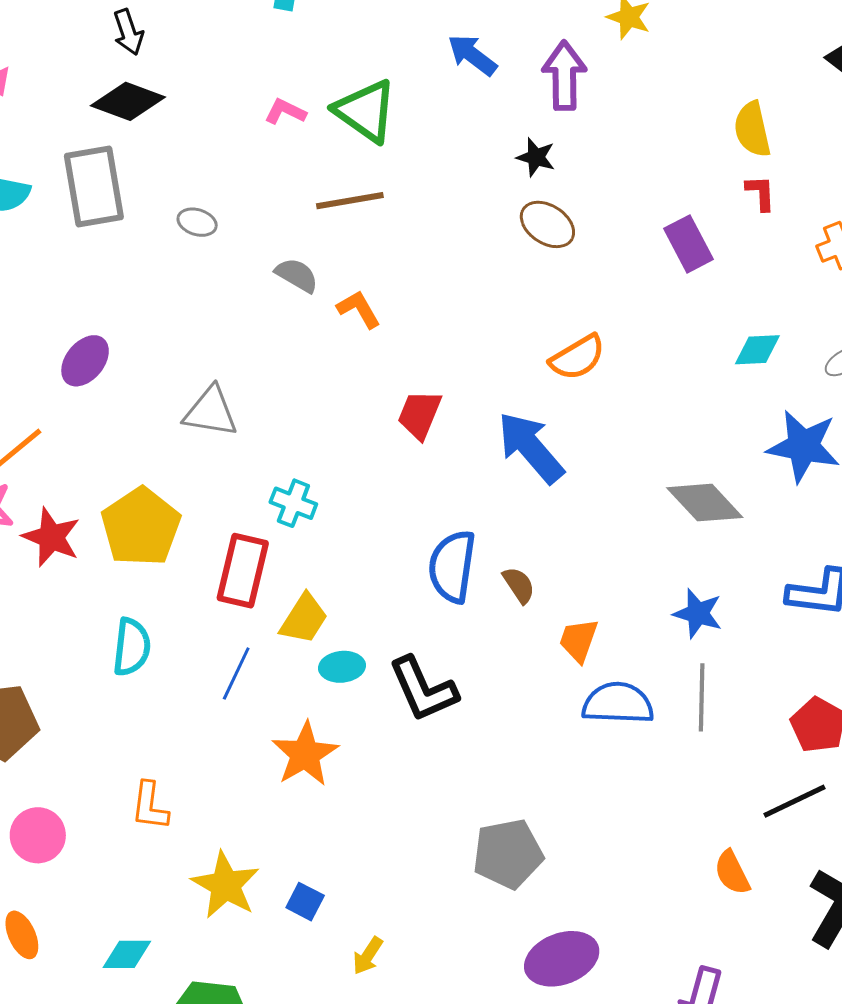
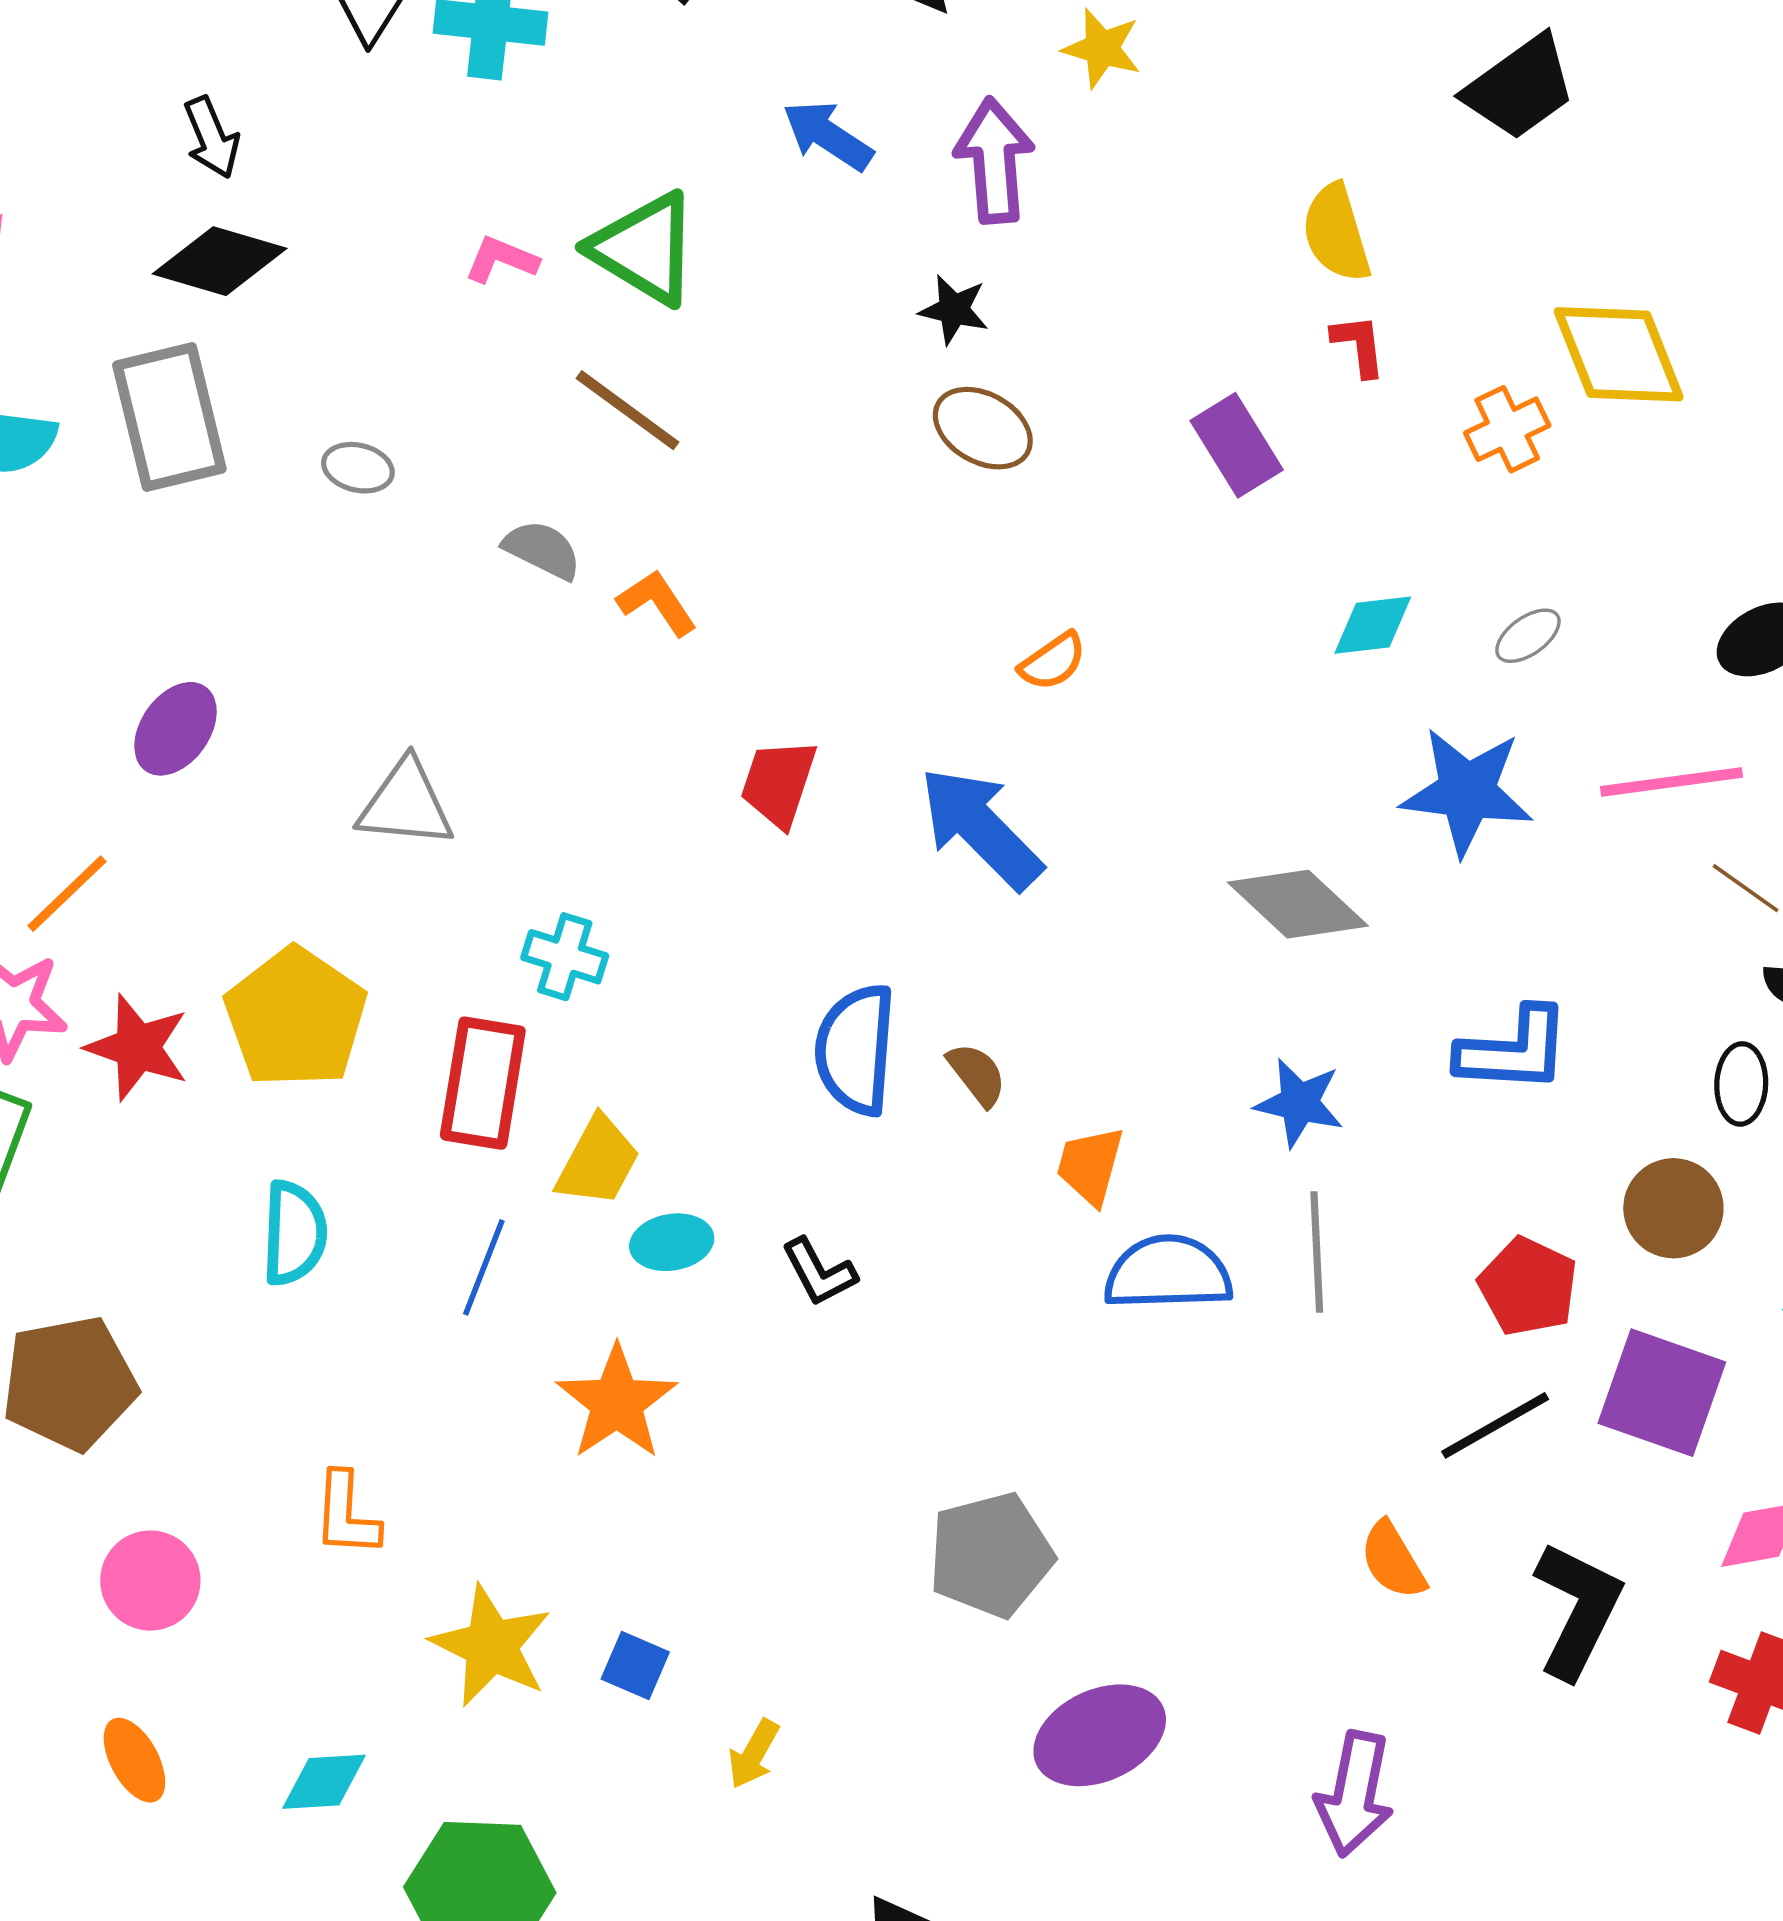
brown line: (350, 201) -> (628, 410), turned 50
orange semicircle: (577, 357) -> (1053, 661), size x0.7
black L-shape: (423, 689) -> (819, 1272), size x0.6

